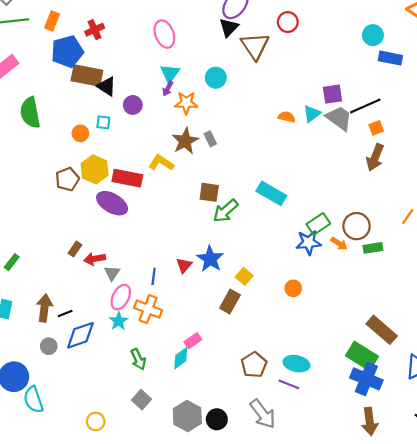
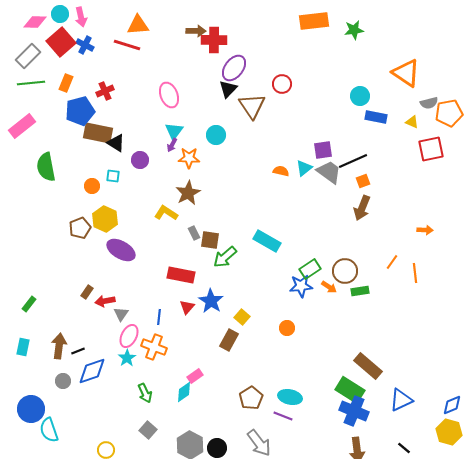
gray rectangle: (210, 139) -> (194, 233), moved
red rectangle: (127, 178) -> (181, 275), moved

